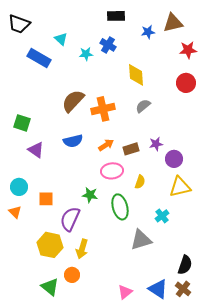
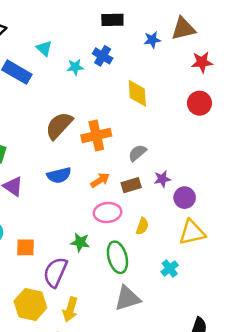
gray semicircle: (143, 106) -> (137, 153), moved
gray triangle: (141, 240) -> (127, 298), moved

